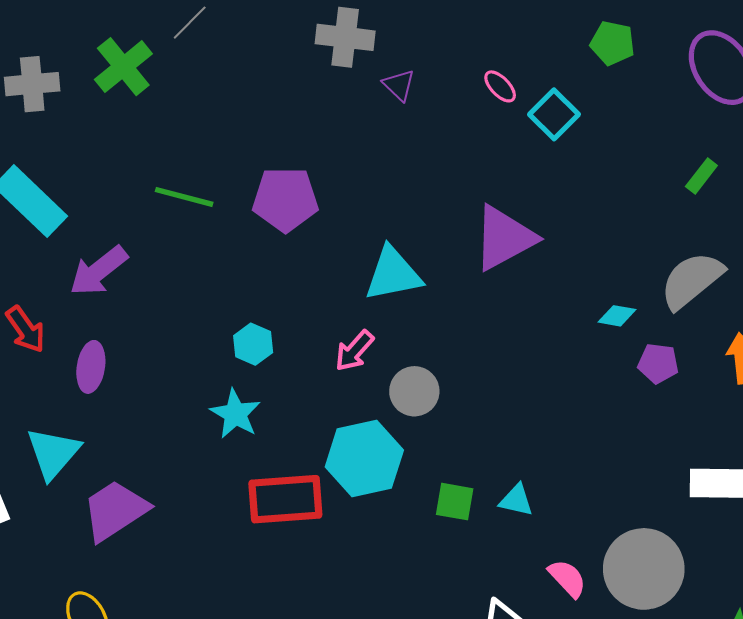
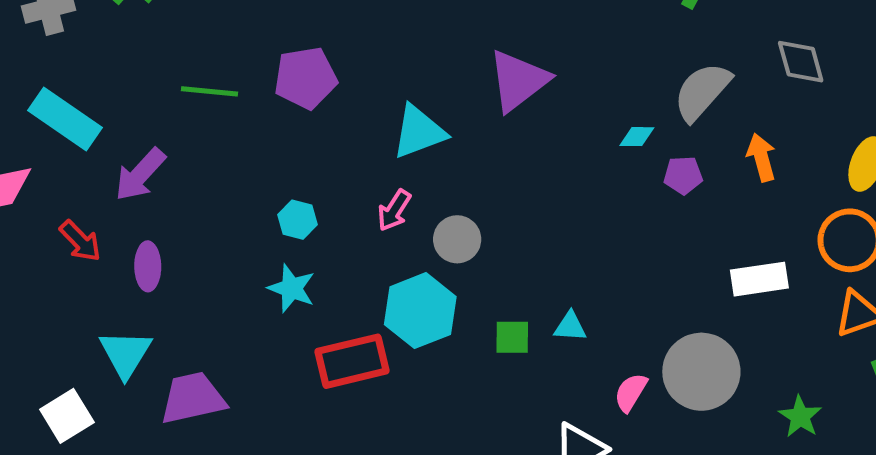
purple trapezoid: (115, 510) -> (193, 398), turned 30
pink semicircle: (567, 578) -> (631, 392), turned -96

